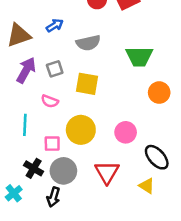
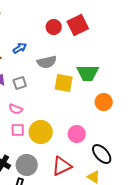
yellow square: (87, 84) -> (64, 83), moved
pink square: (52, 144) -> (18, 130), moved
red triangle: (107, 172) -> (62, 166), turned 35

